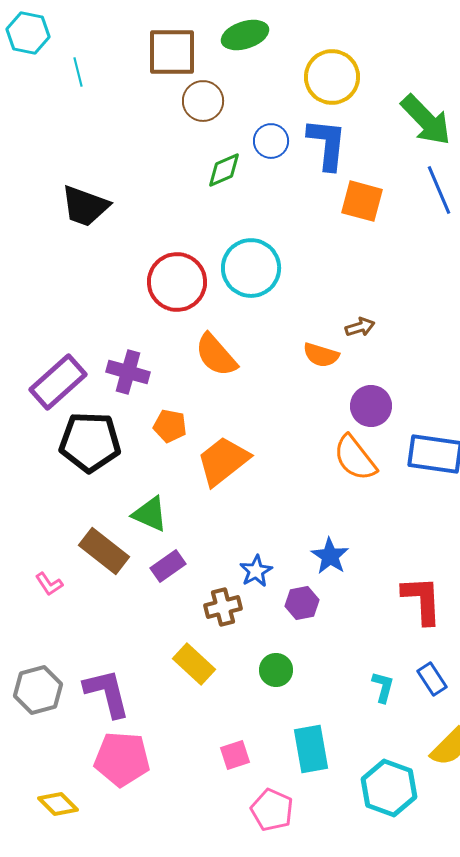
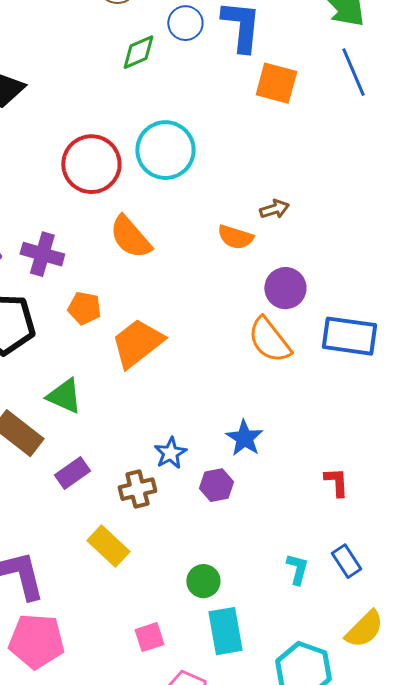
purple rectangle: (168, 566) -> (72, 473), moved
red L-shape: (422, 600) -> (336, 482), size x0.6
green circle: (276, 670) -> (203, 581), moved

